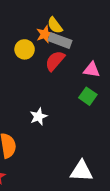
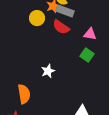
red semicircle: (55, 61) -> (61, 27), turned -96

